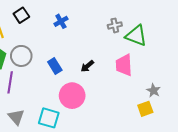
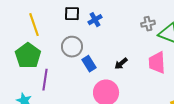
black square: (21, 15) -> (72, 14), moved, turned 35
gray circle: (21, 56) -> (72, 47), moved

